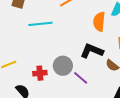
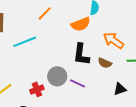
orange semicircle: (99, 22) -> (81, 24), turned -102
black L-shape: (92, 51) -> (81, 54), turned -90

